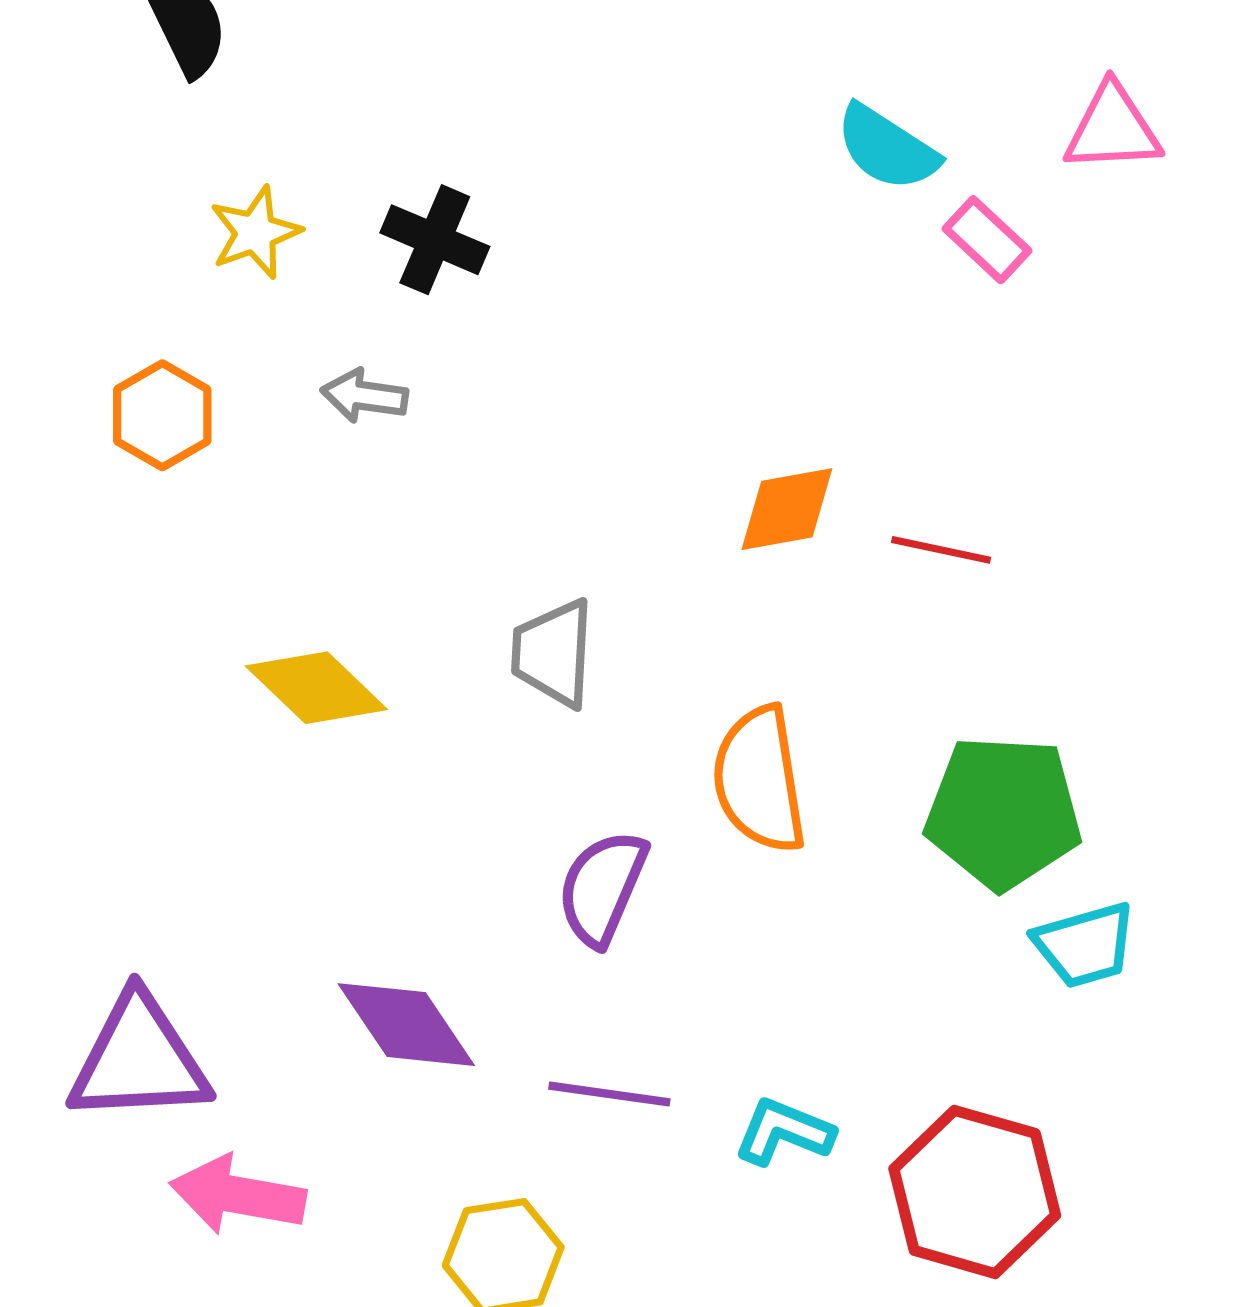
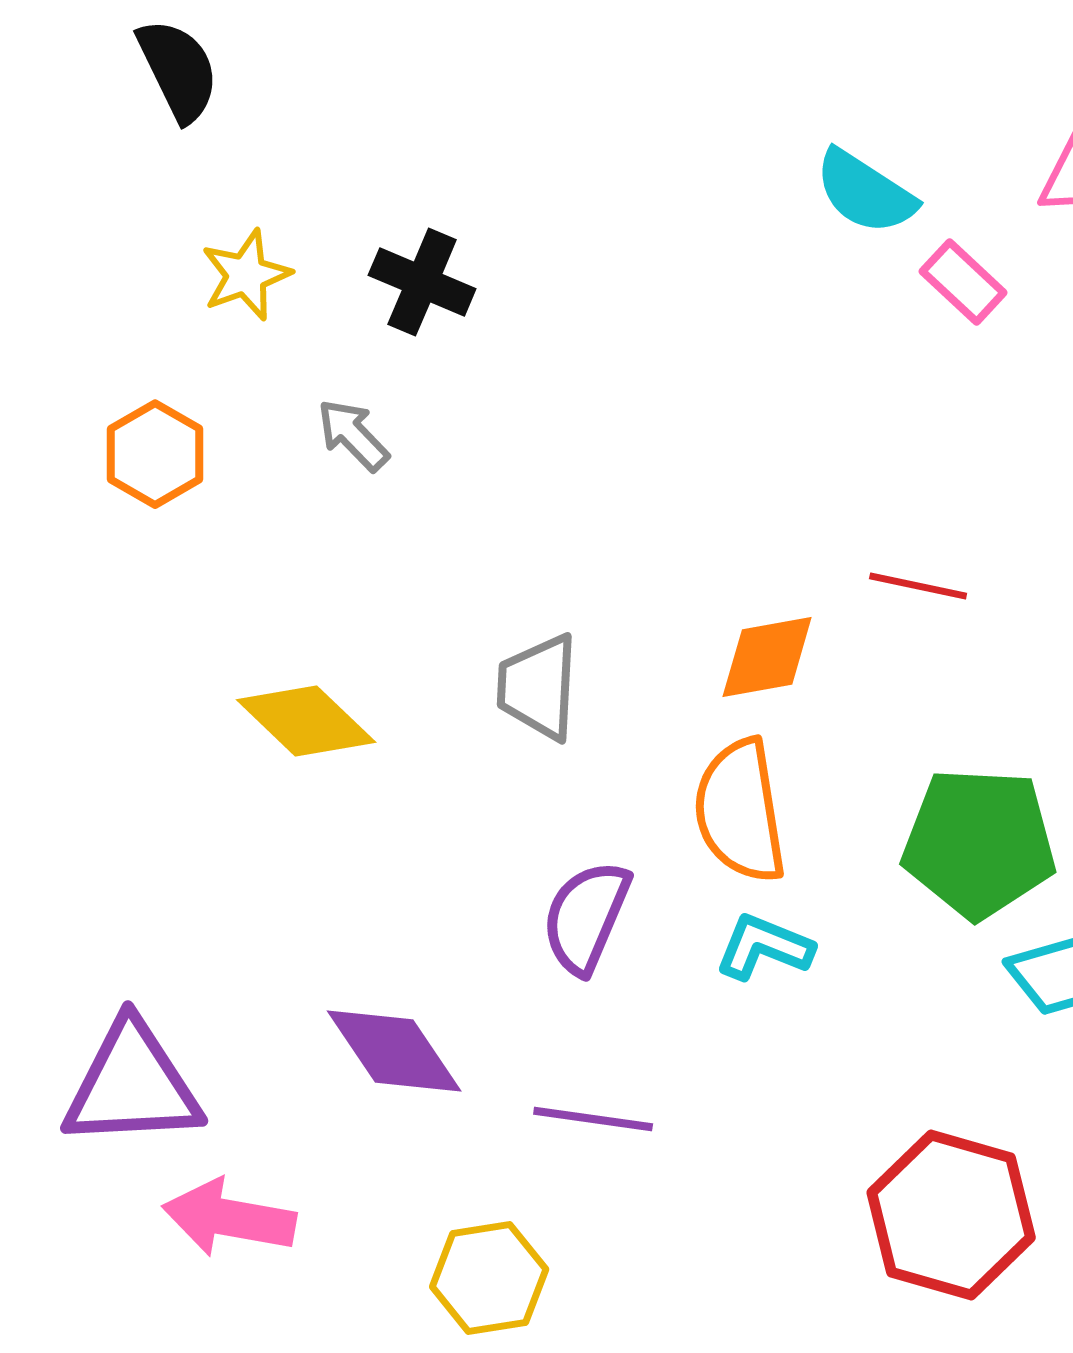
gray arrow: (364, 396) -> (353, 435), turned 38
orange diamond: (787, 509) -> (767, 657), moved
cyan L-shape: (784, 1132) -> (764, 947), moved

